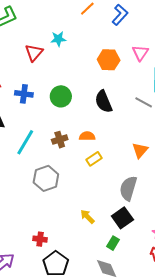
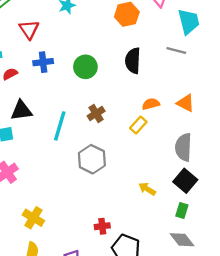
red triangle: (34, 53) -> (29, 29), moved
blue cross: (24, 94) -> (43, 62), moved
black semicircle: (104, 102) -> (133, 61), turned 40
orange semicircle: (87, 136) -> (151, 104), moved
orange triangle: (140, 150) -> (186, 103), turned -30

